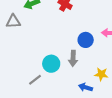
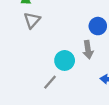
gray triangle: (13, 21) -> (32, 20), moved, turned -35

